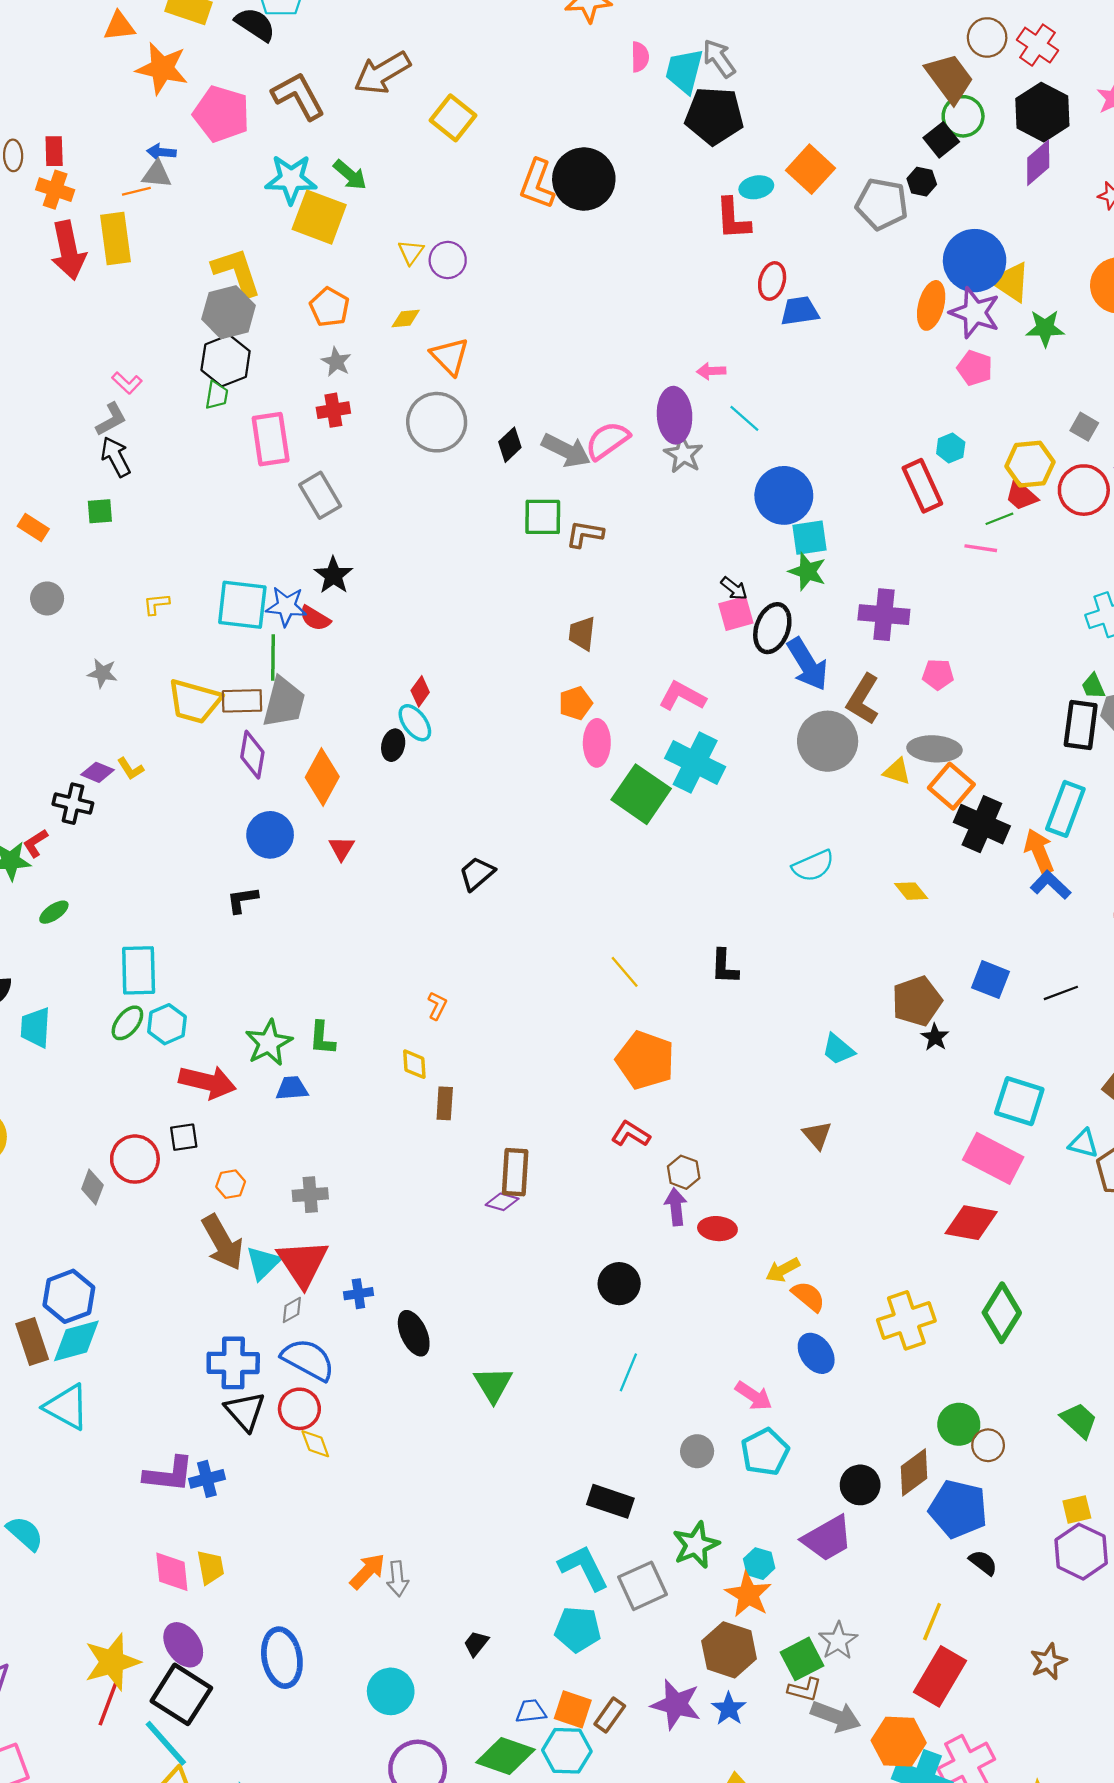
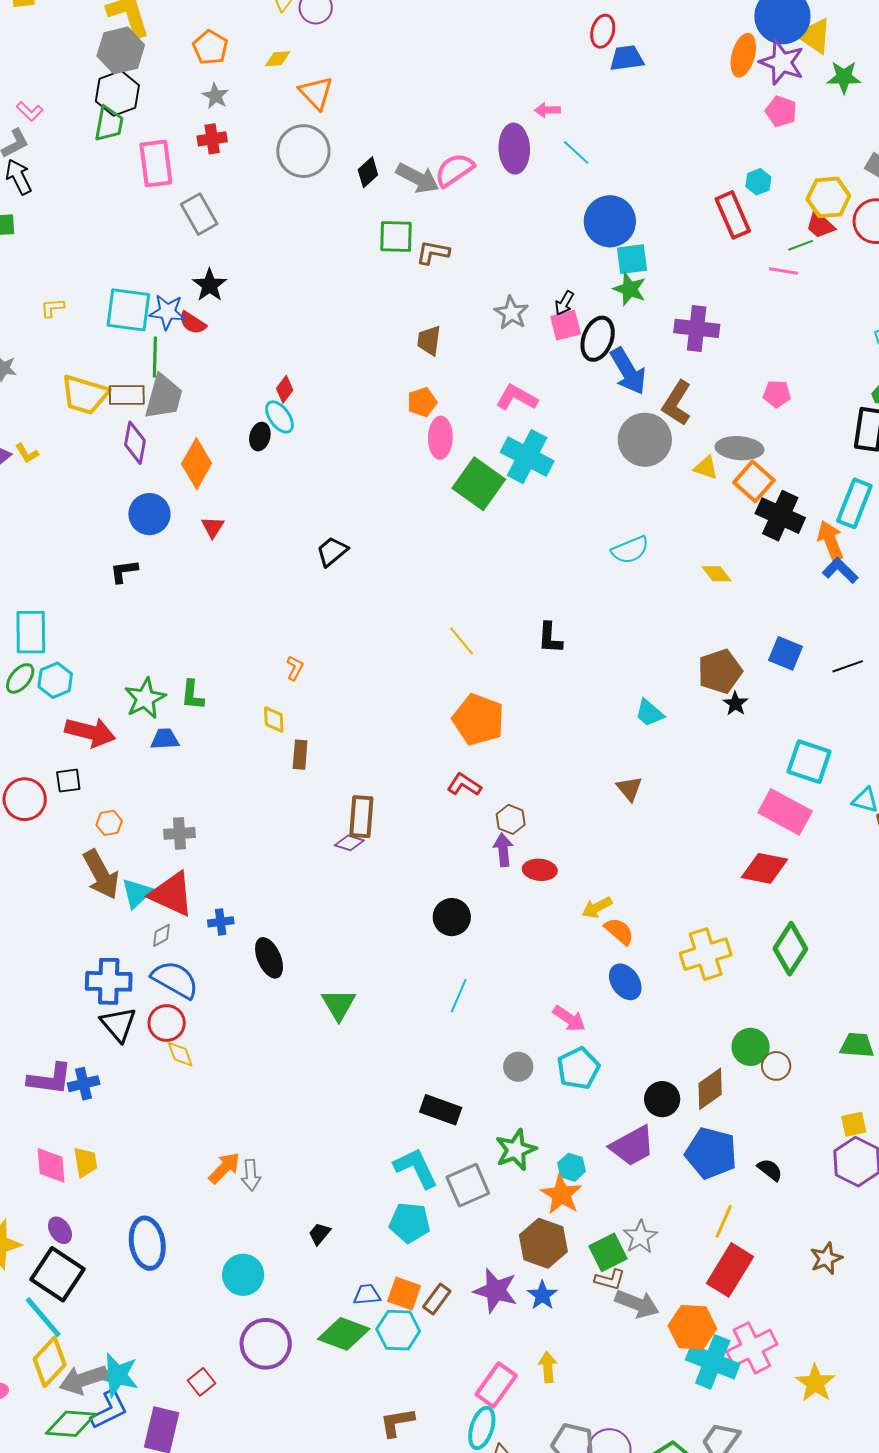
green trapezoid: (217, 395) -> (109, 124), size x1.4
gray star: (683, 454) -> (511, 313), moved
black arrow: (734, 588) -> (564, 303), turned 80
pink pentagon: (938, 674) -> (777, 394), moved
red triangle: (303, 1263) -> (172, 894), turned -33
green trapezoid: (1079, 1420) -> (857, 1045), turned -39
blue pentagon: (958, 1509) -> (711, 1153), moved
purple ellipse: (183, 1645) -> (60, 1230), size x0.7

